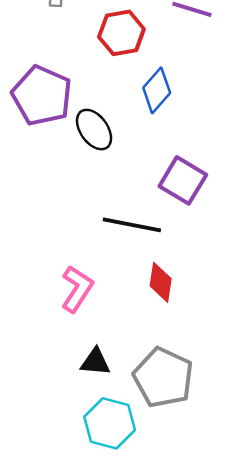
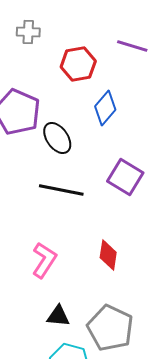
black line: (132, 225) -> (61, 190), moved

